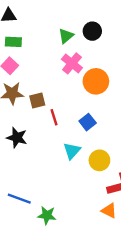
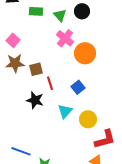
green triangle: (66, 36) -> (60, 15), turned -32
green rectangle: (13, 42) -> (36, 11), moved
black star: (17, 138) -> (35, 100), moved

